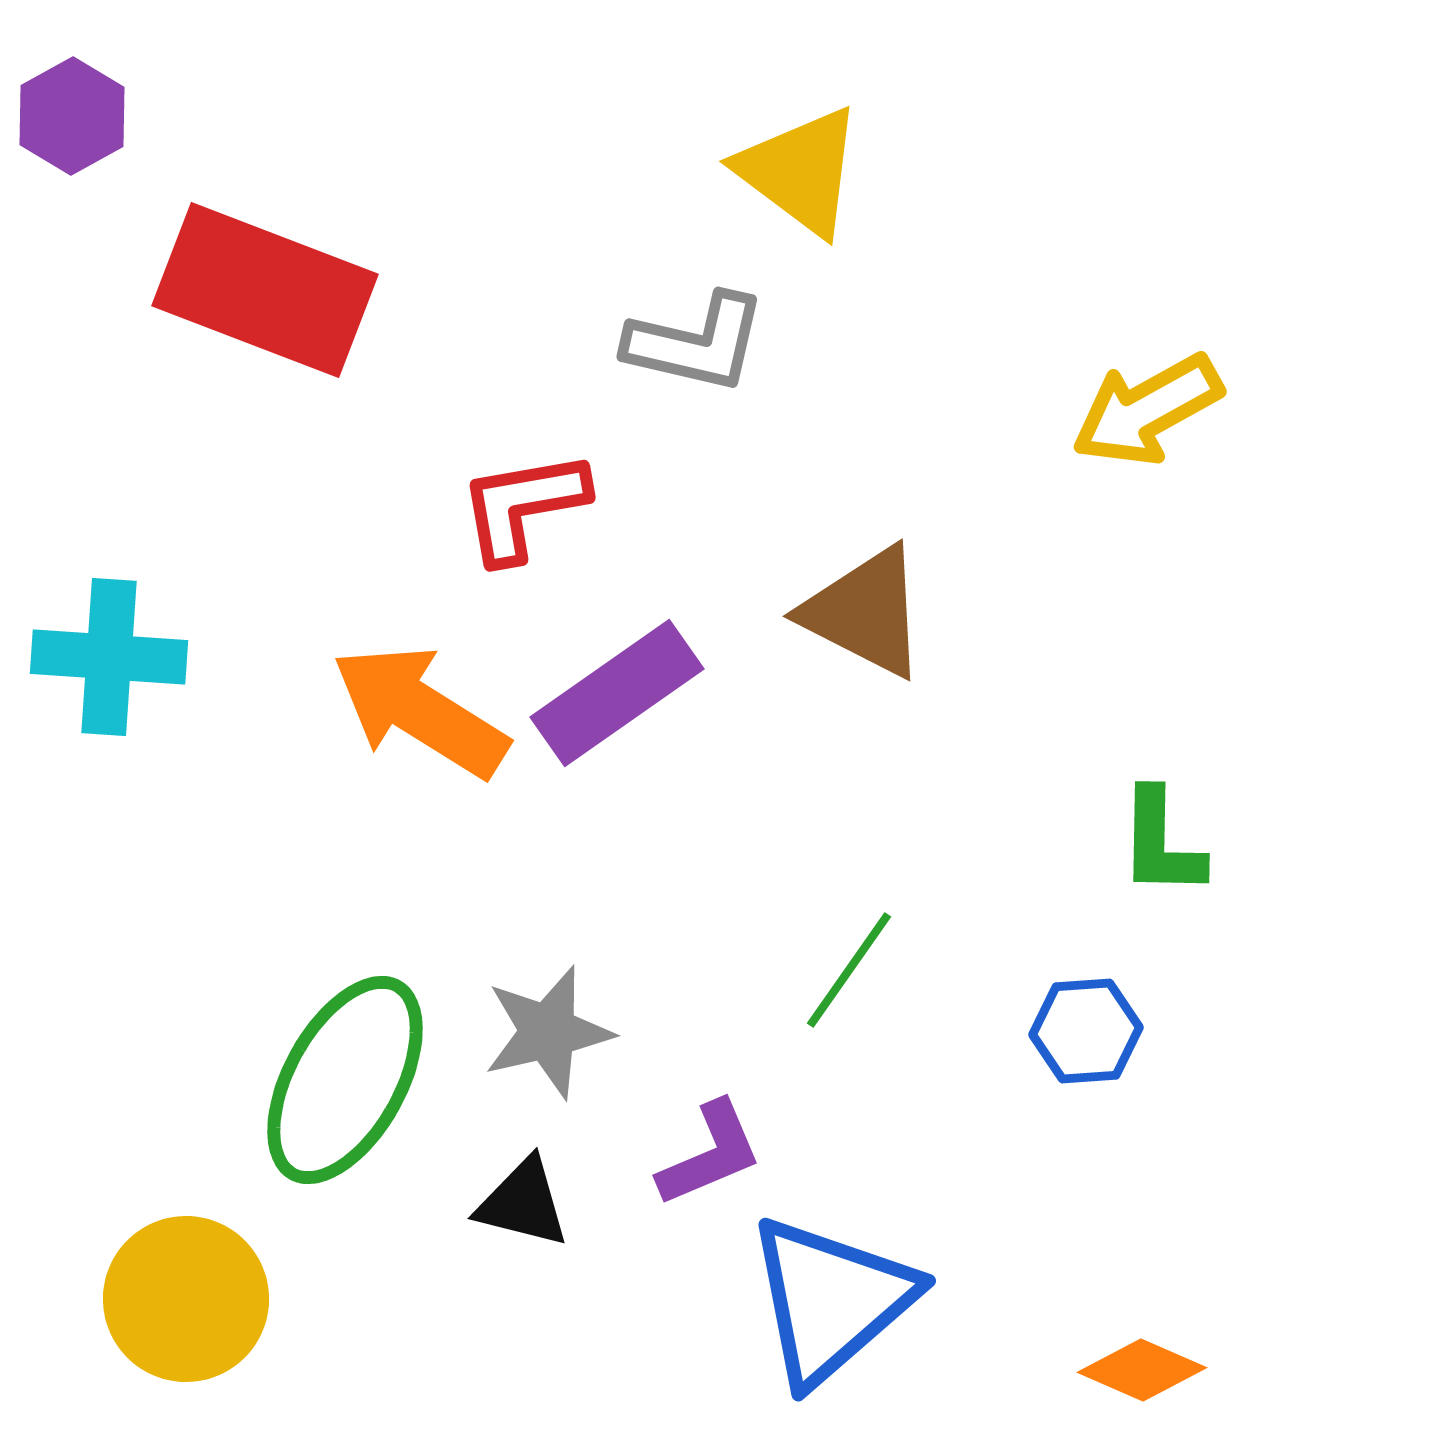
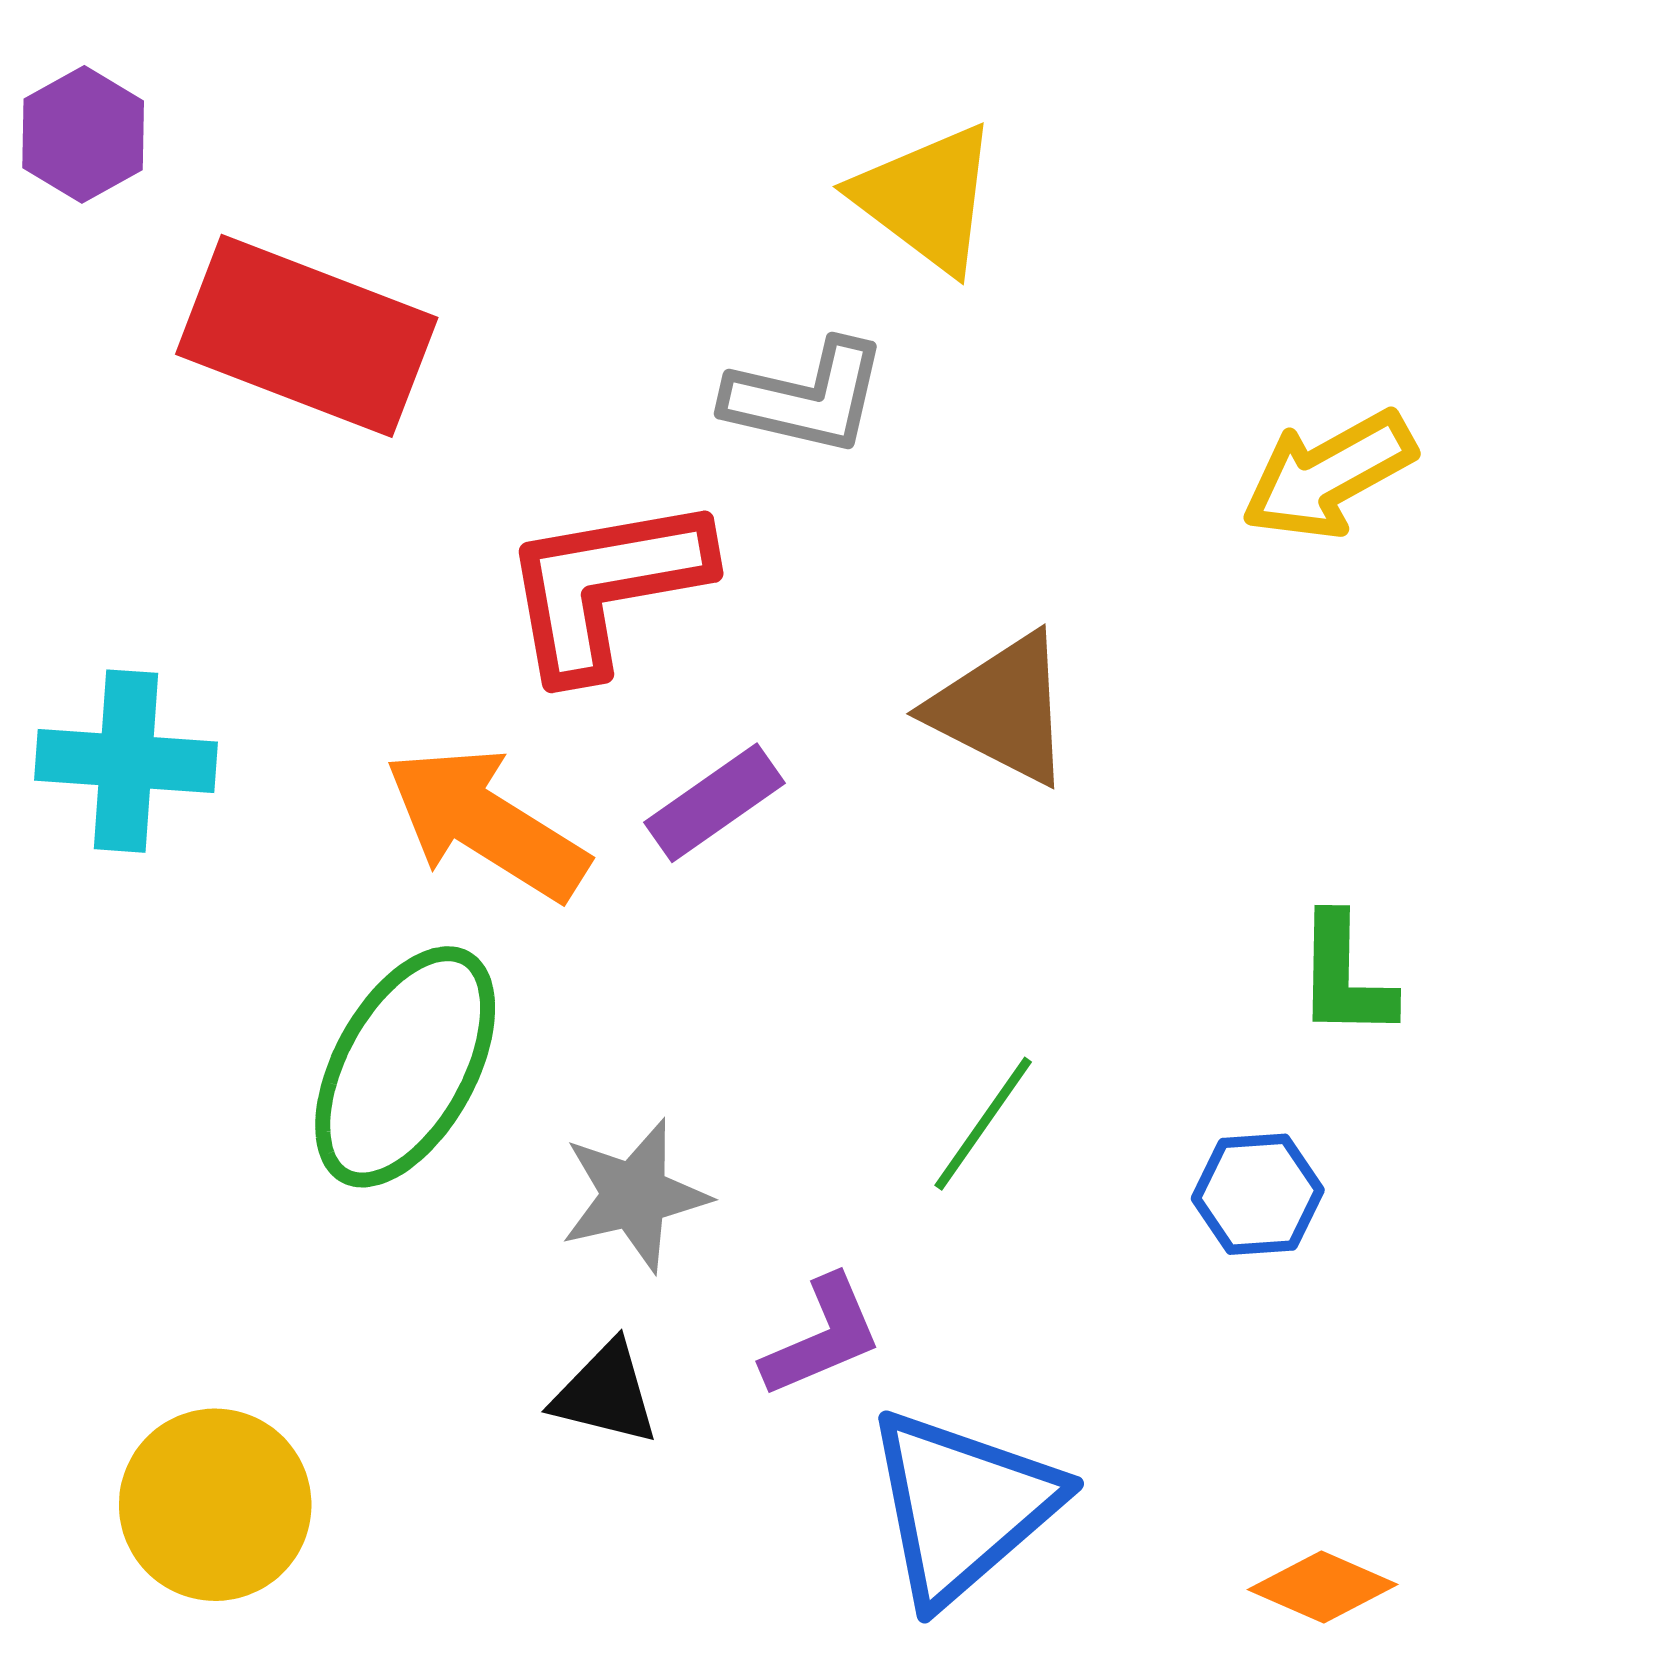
red L-shape: (523, 506) -> (606, 586), size x1.4
purple rectangle: (617, 693) -> (714, 803), size x0.7
green ellipse: (345, 1080) -> (405, 1067), moved

